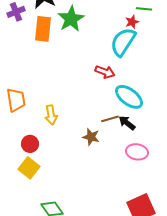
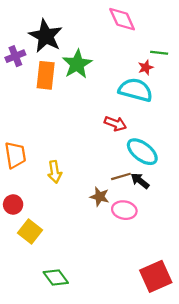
cyan semicircle: (123, 42) -> (136, 90), turned 72
red circle: (30, 144) -> (13, 204), moved
pink ellipse: (137, 152) -> (124, 210), moved

